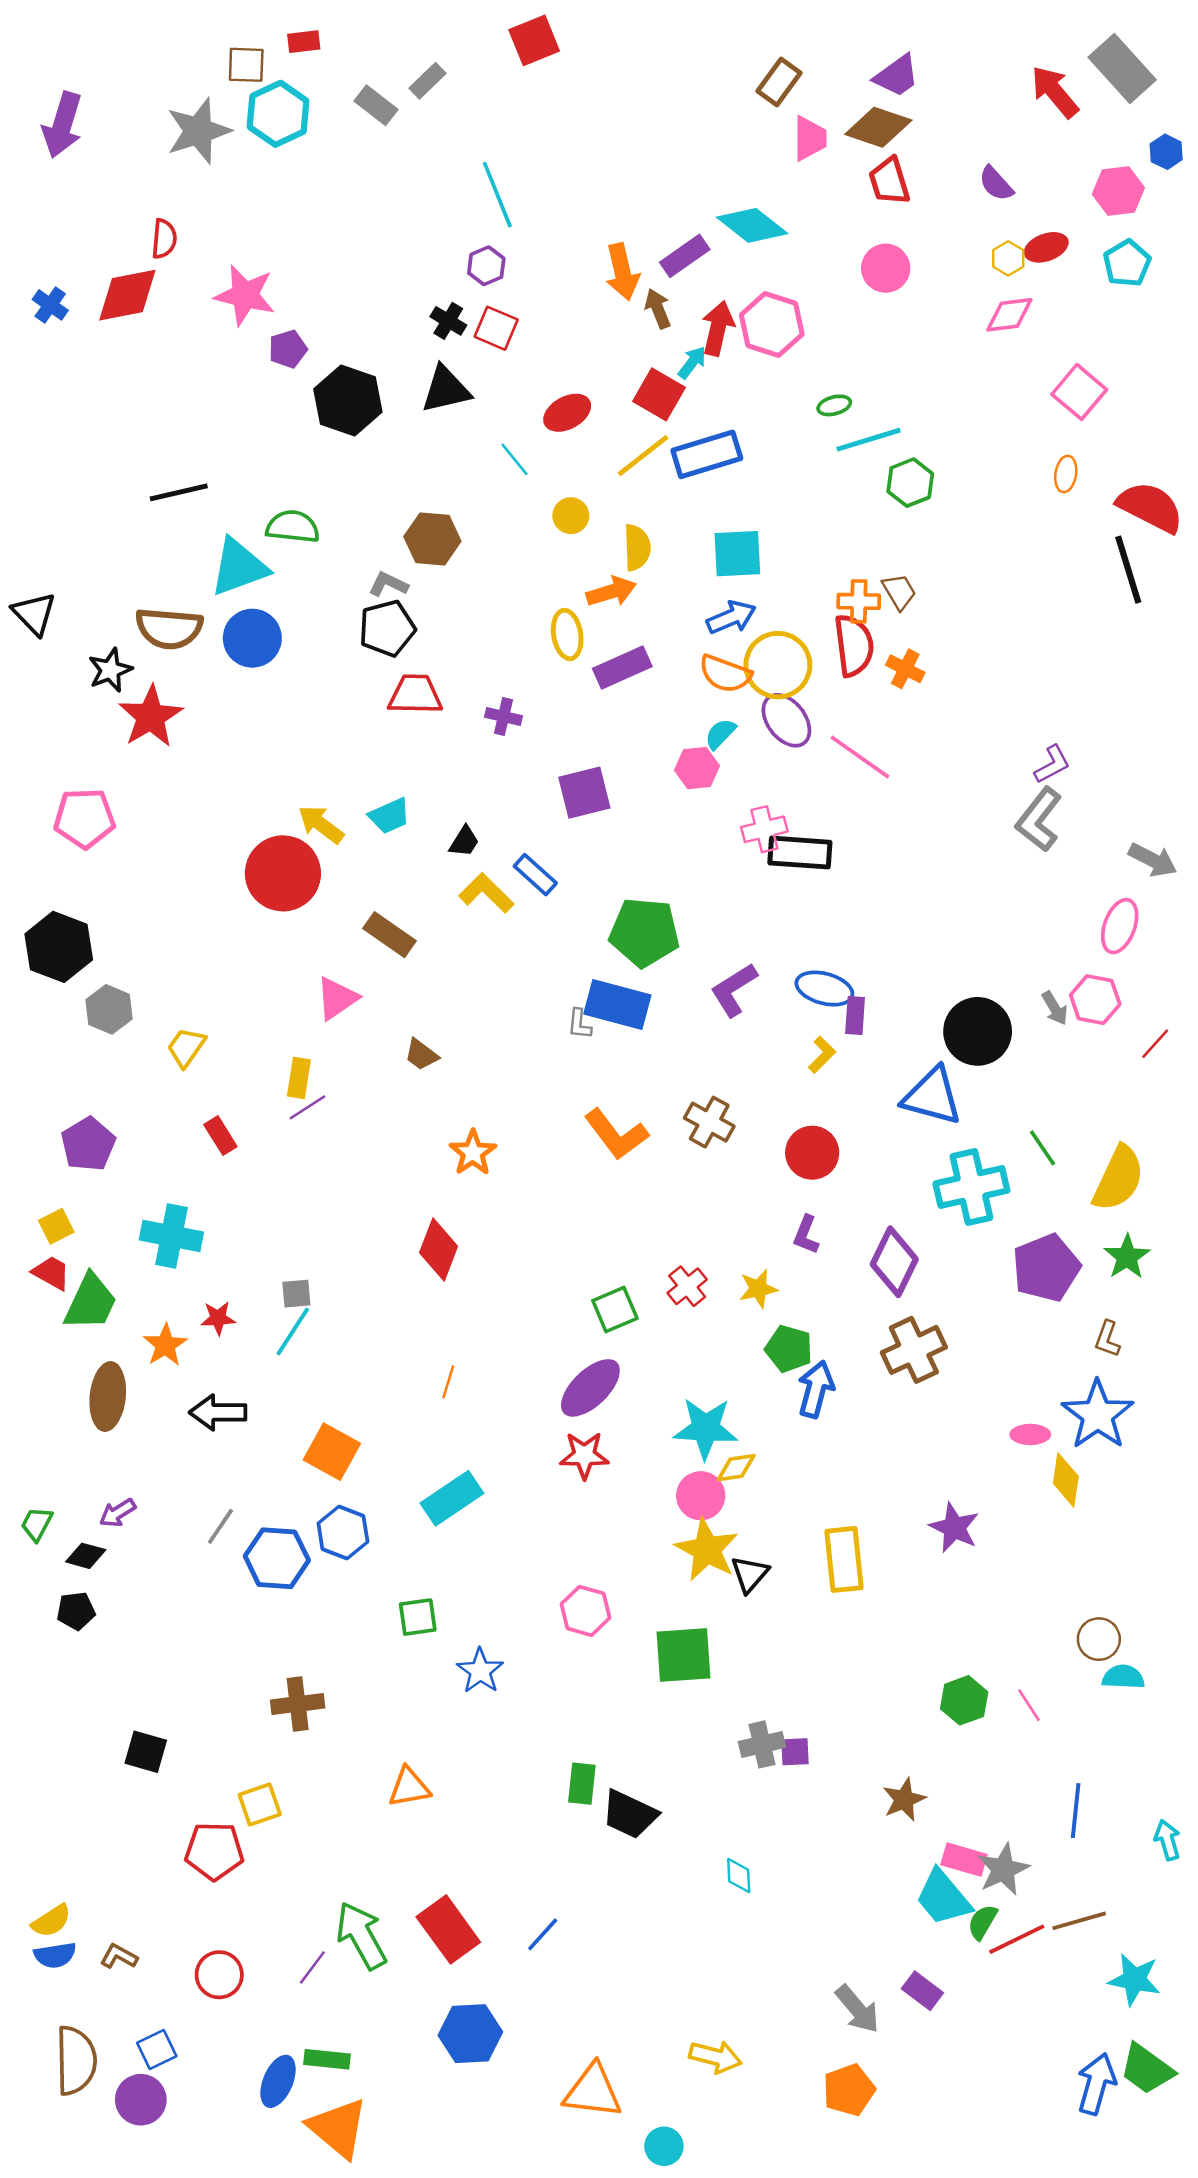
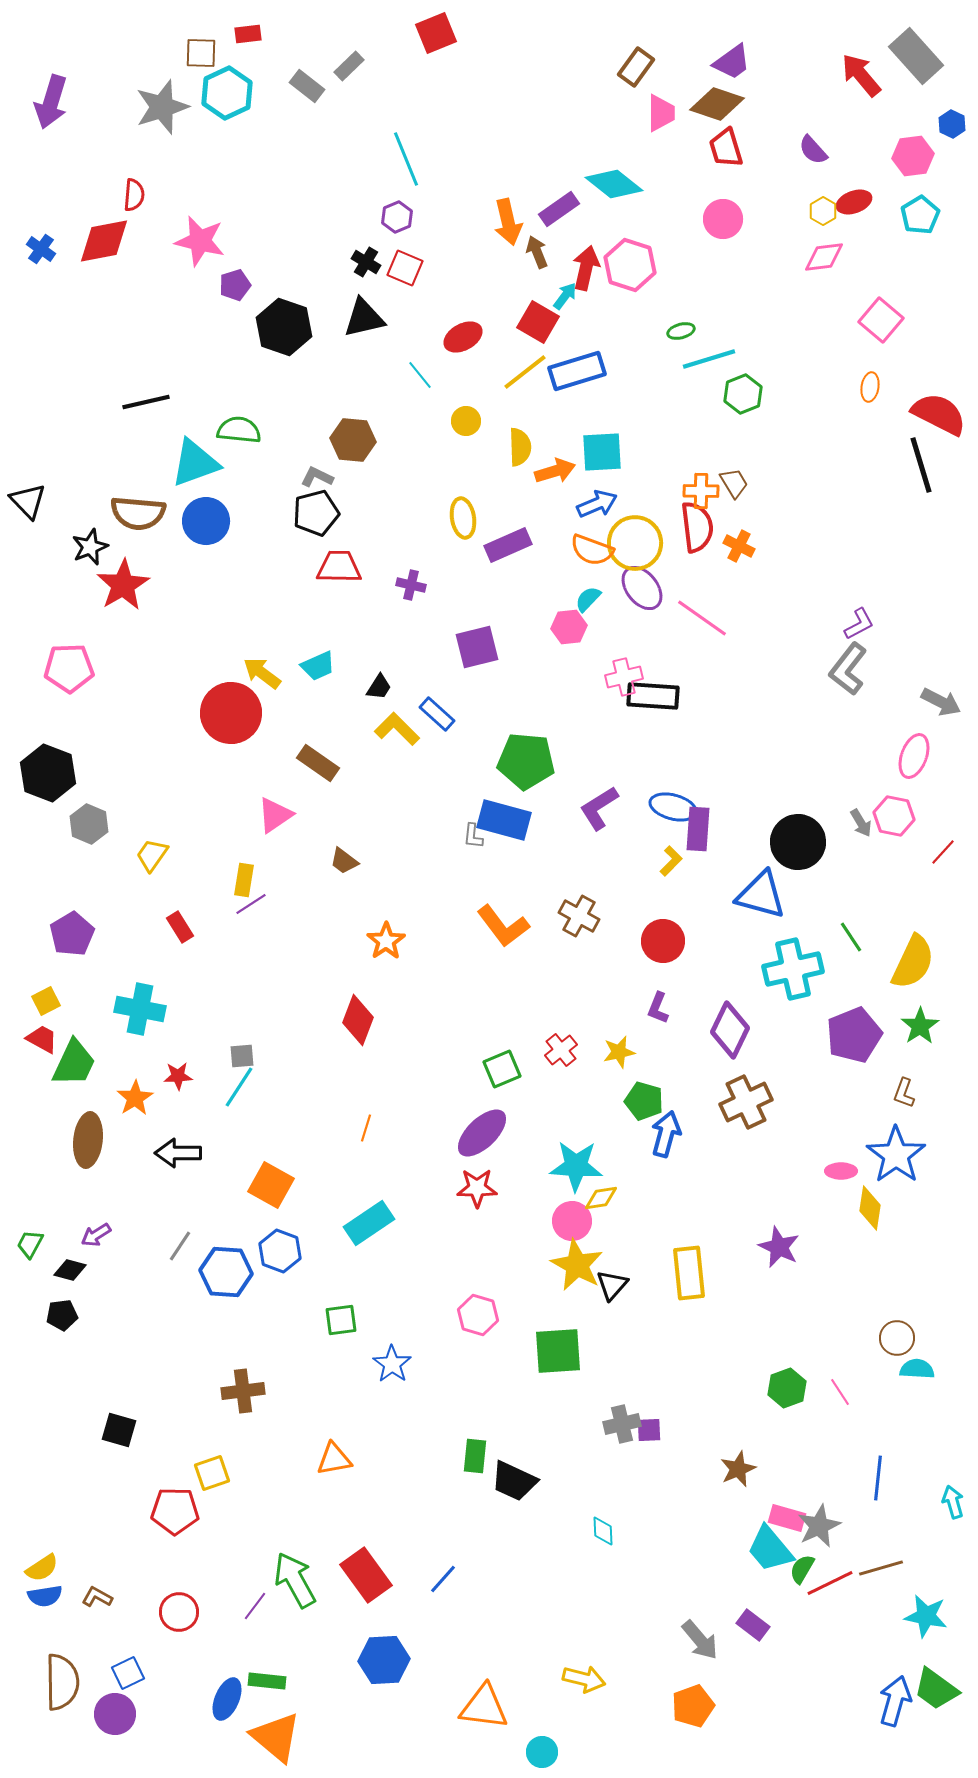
orange arrow: (611, 592) -> (555, 471), moved
purple rectangle: (855, 1015) -> (698, 829), size x1.4

